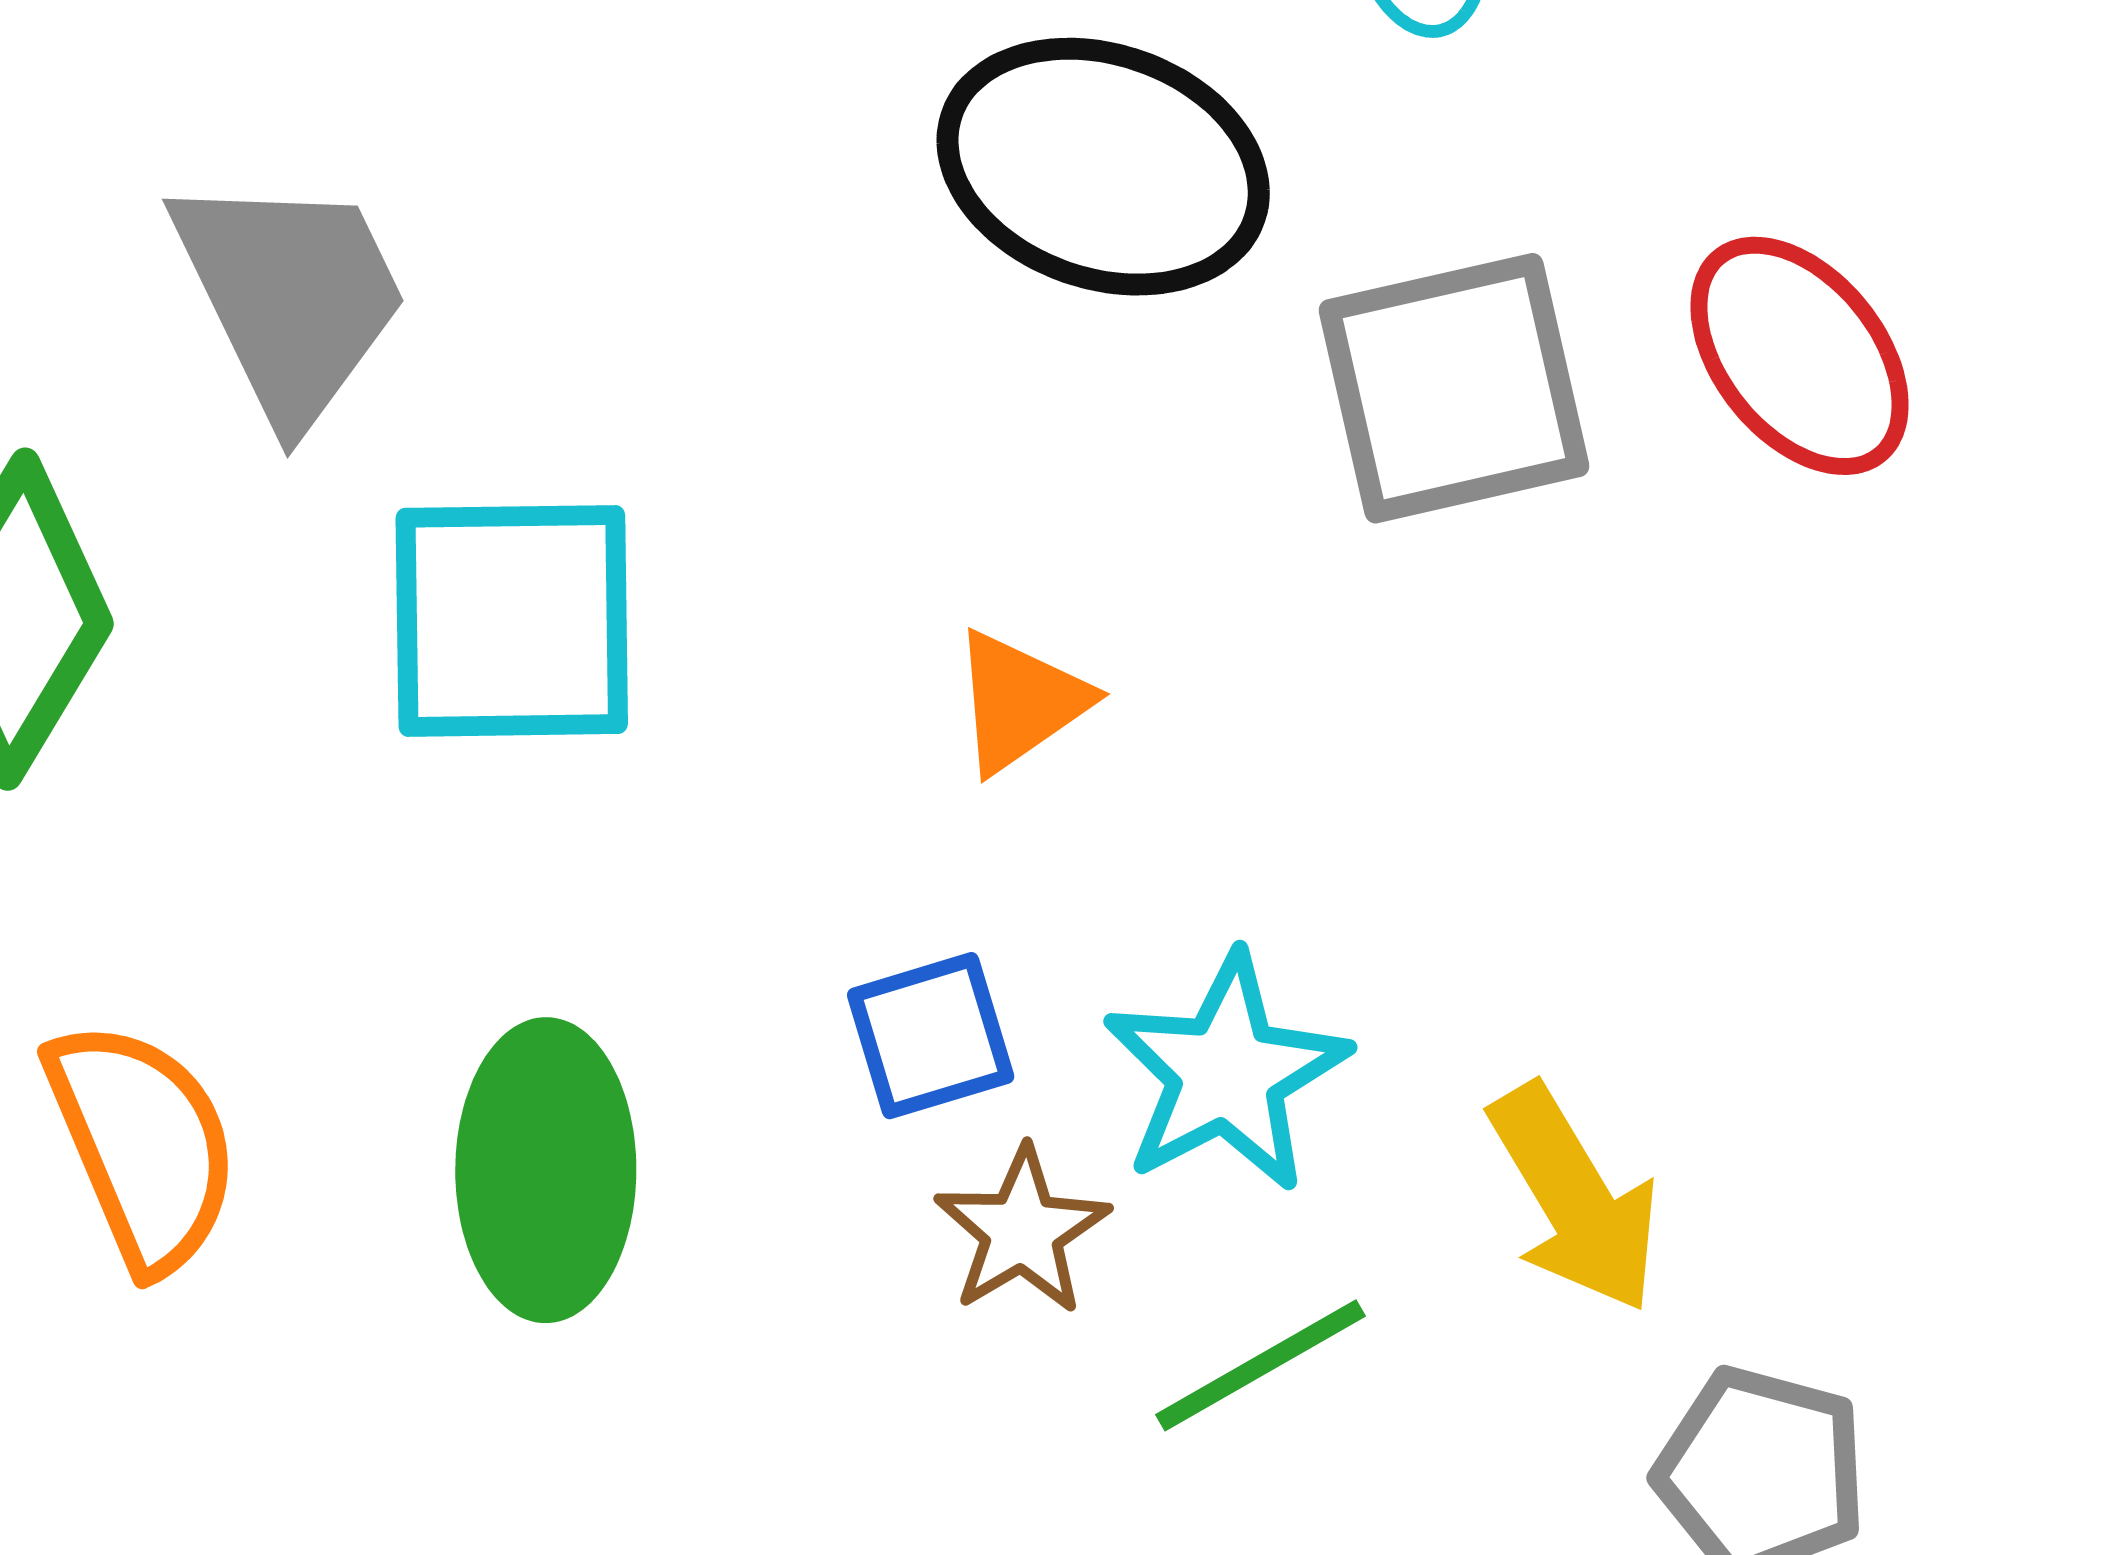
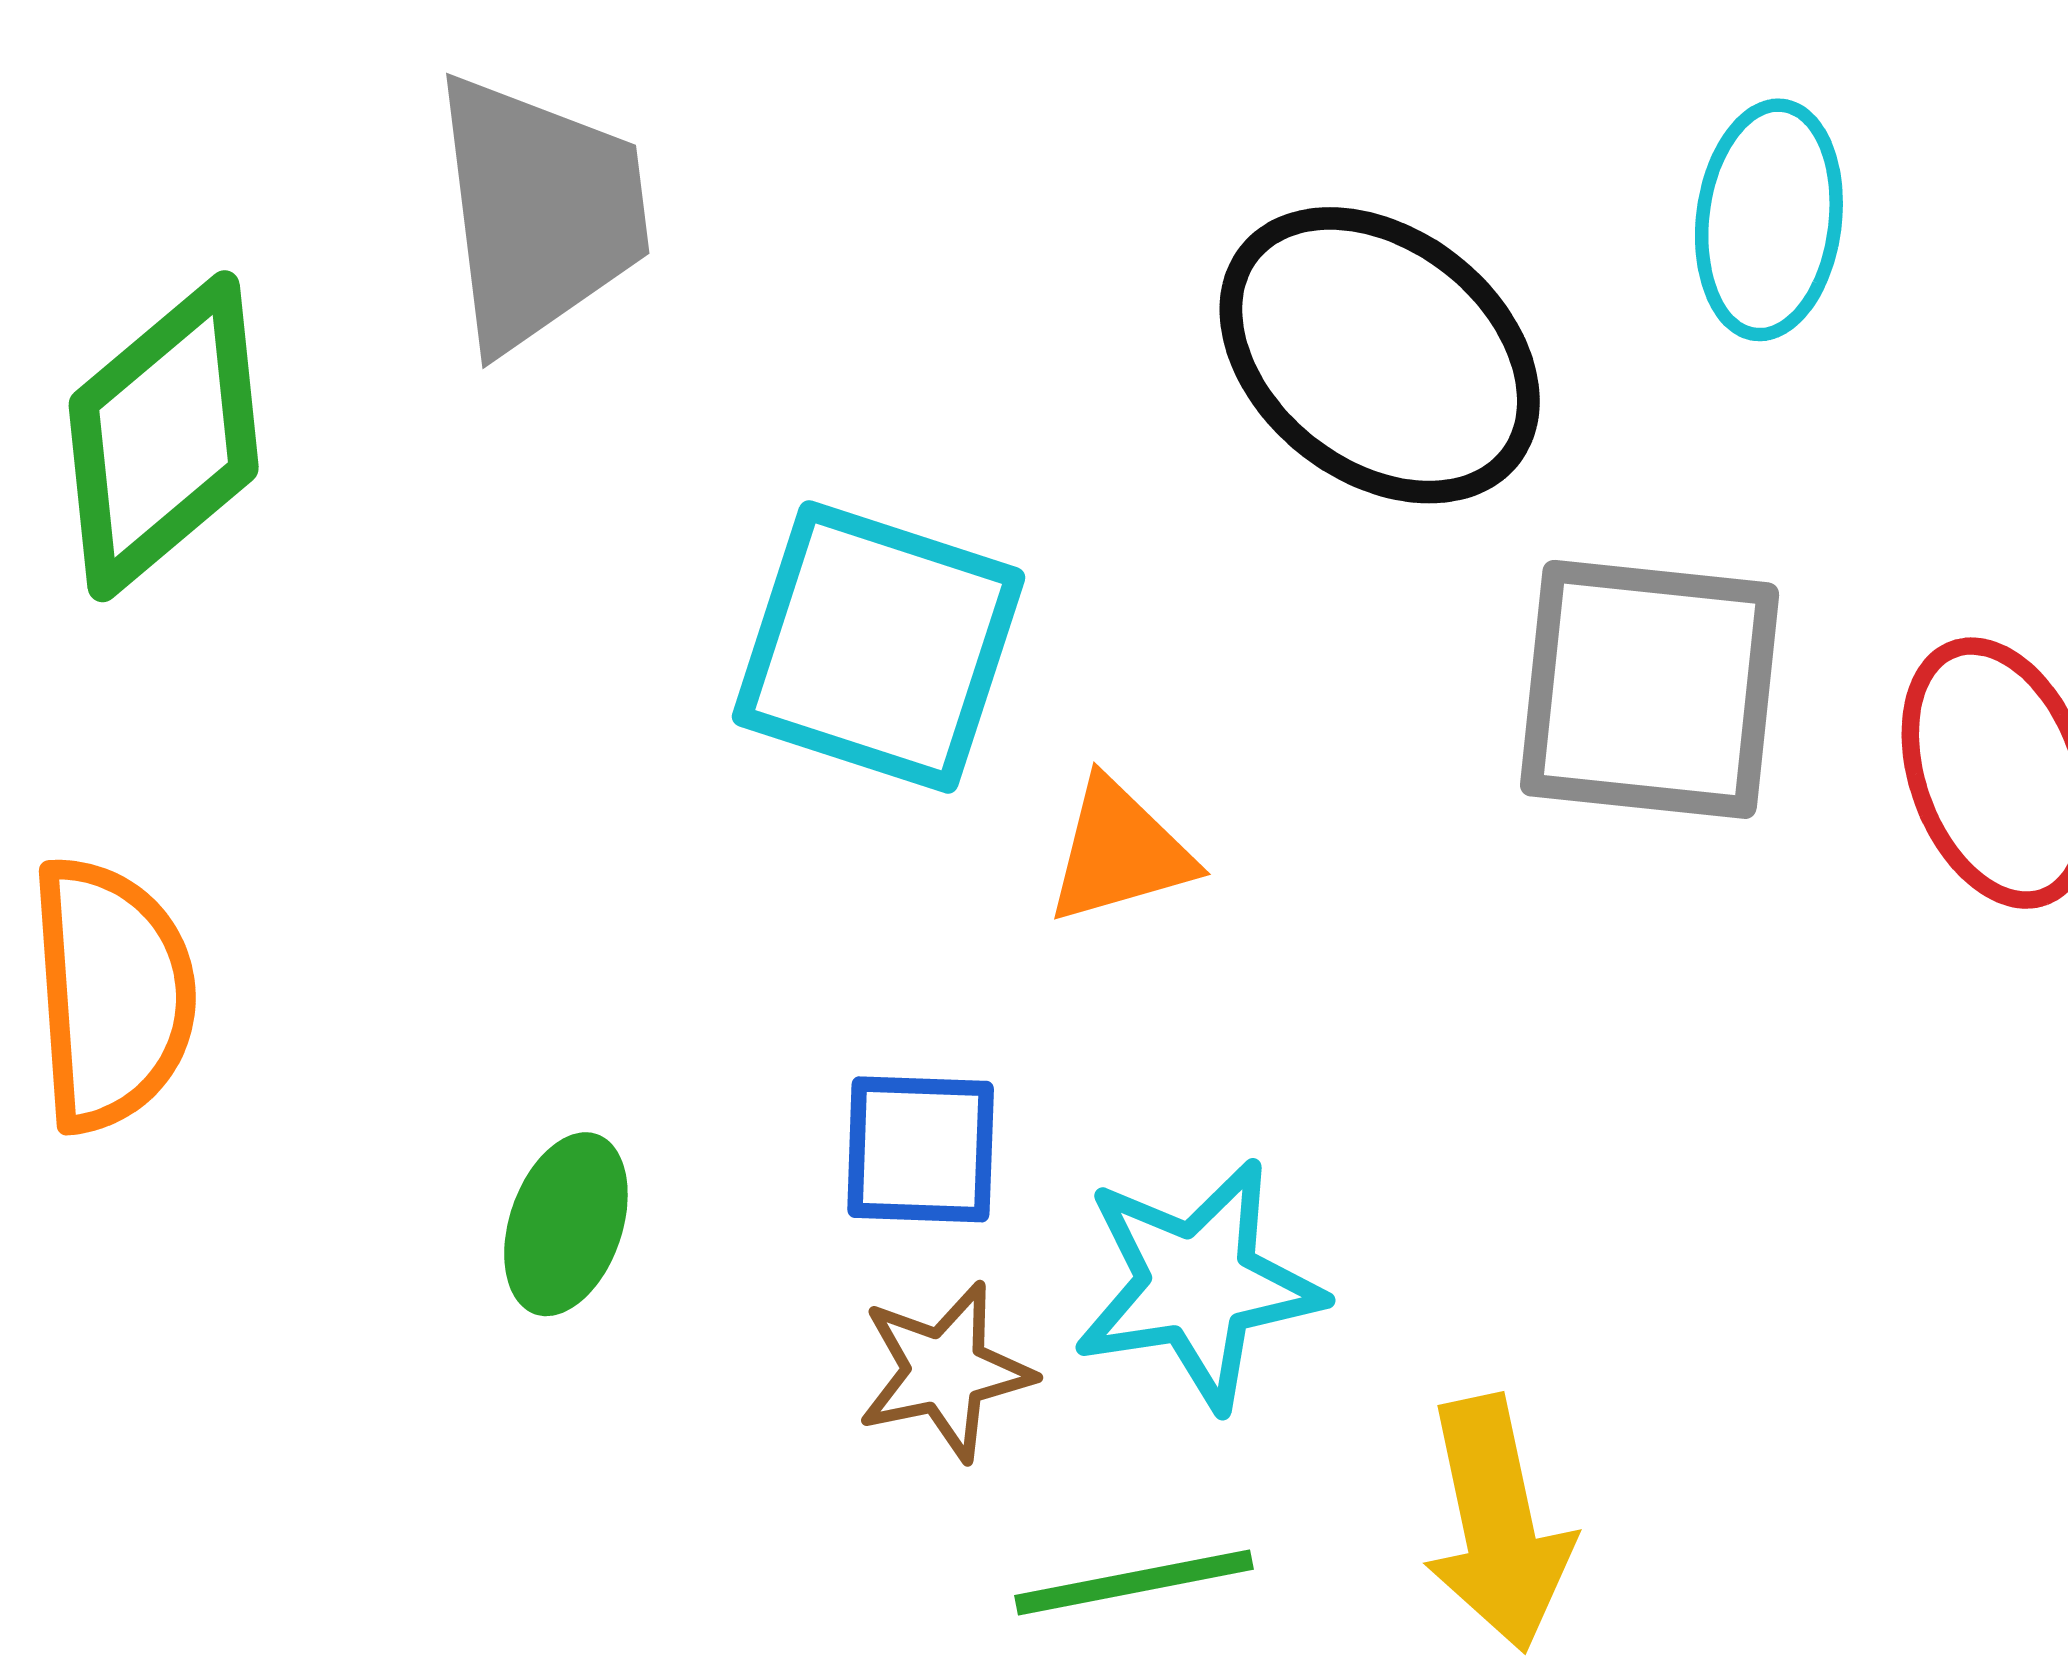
cyan square: (512, 621) -> (879, 647), moved
green ellipse: (546, 1170) -> (566, 1224), moved, size x0.6

